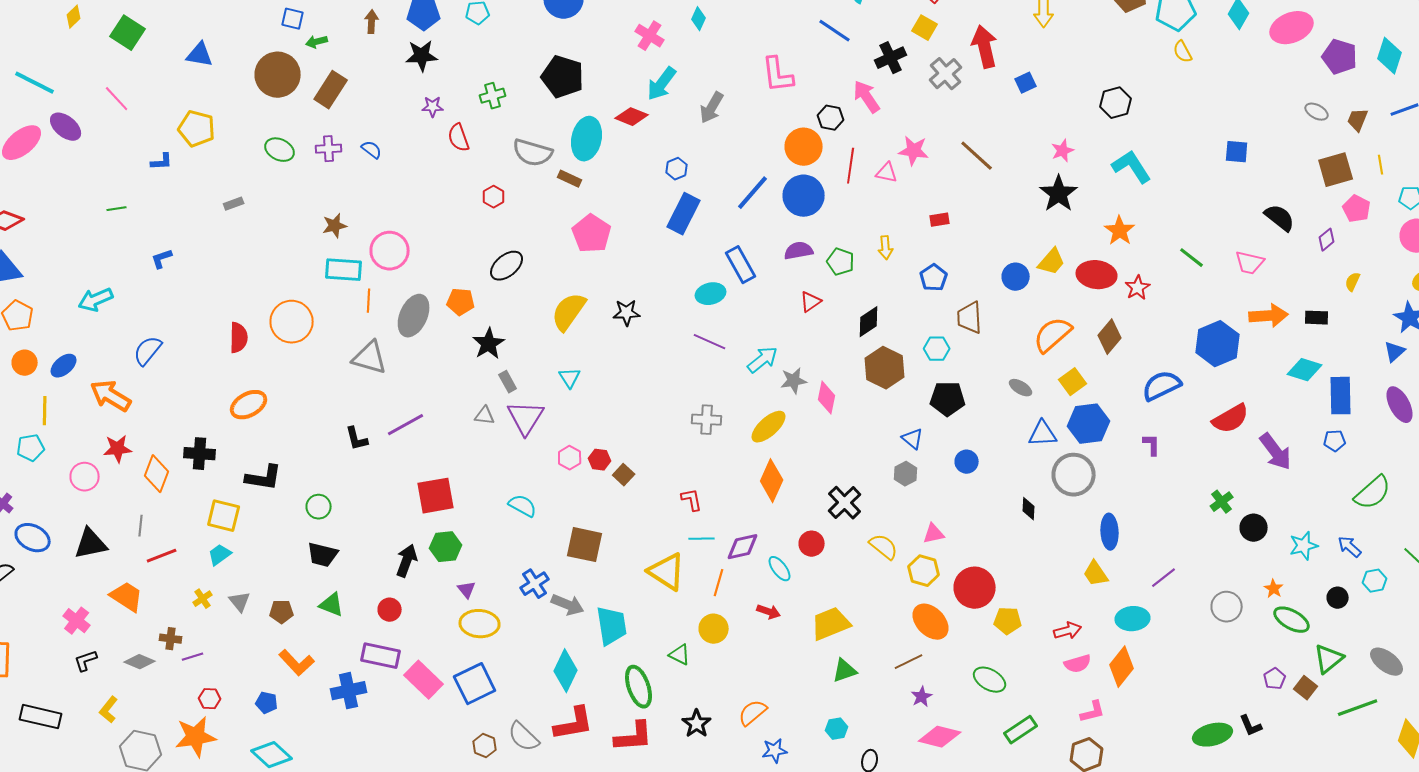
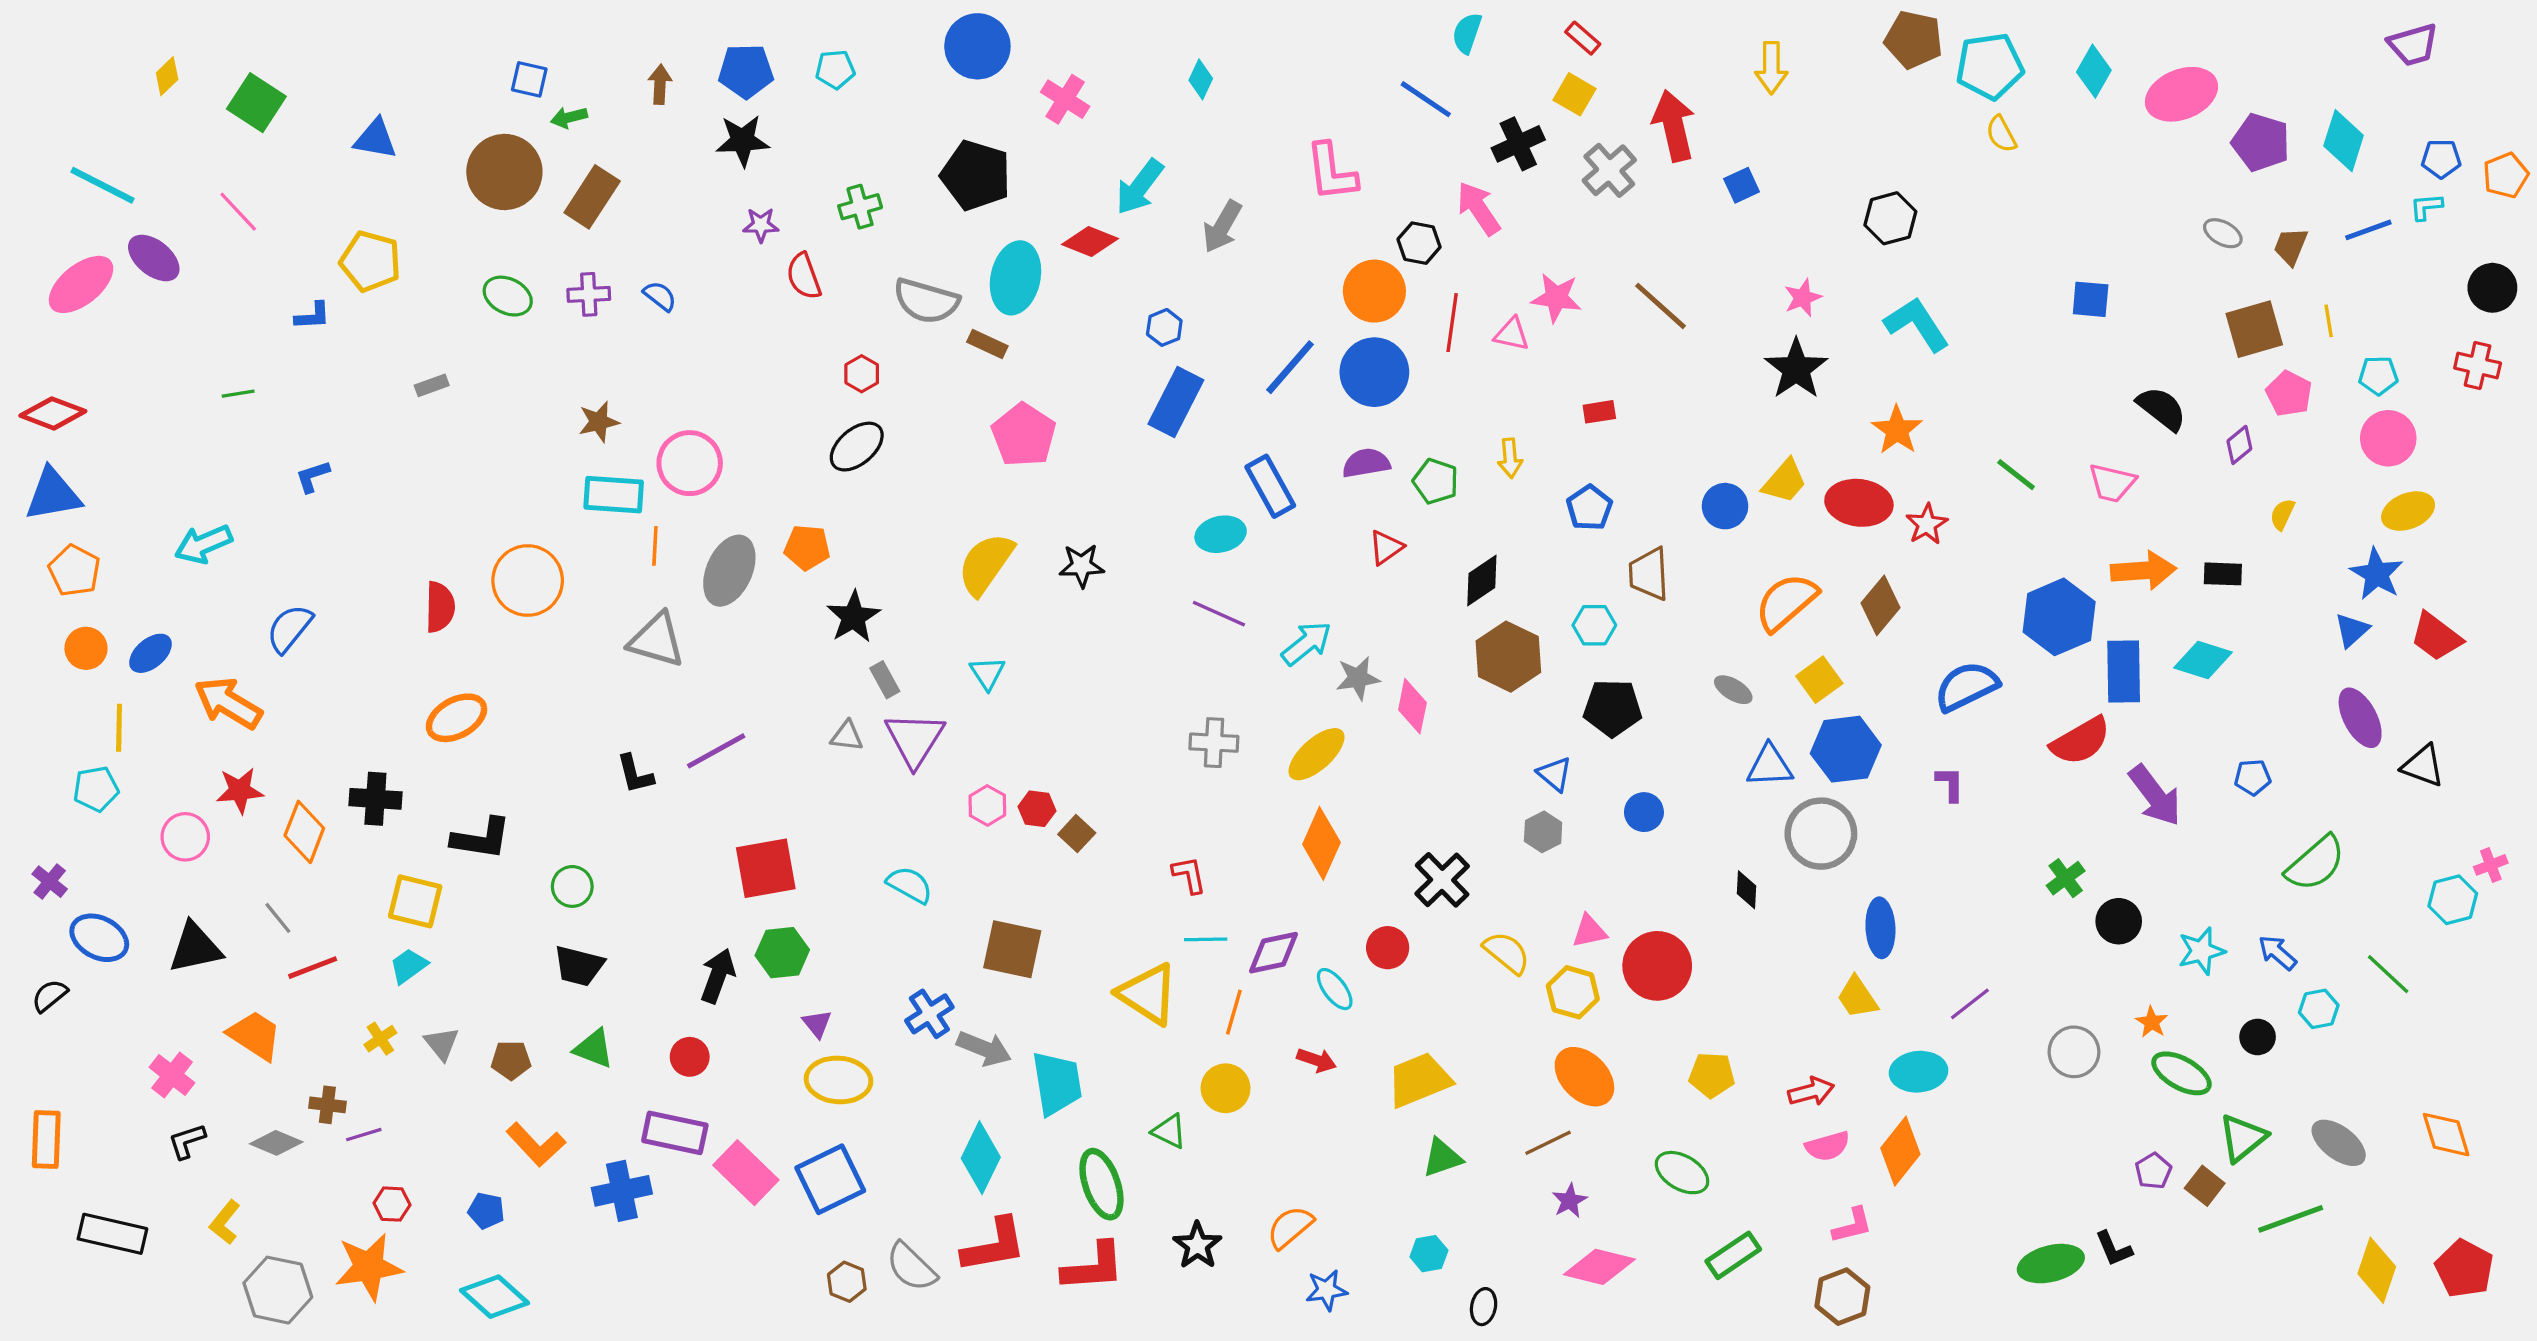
pink cross: (650, 36) -> (1065, 99), moved
black ellipse: (507, 266) -> (857, 447), moved
blue rectangle: (1341, 396) -> (2124, 671), moved
gray line: (141, 526) -> (278, 918), turned -45
red circle: (975, 588) -> (1657, 966), moved

